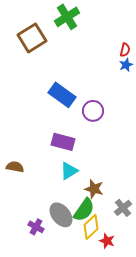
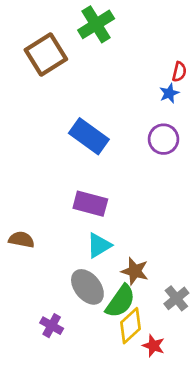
blue star: (126, 65) -> (169, 93), moved
purple circle: (93, 111) -> (163, 139), moved
gray ellipse: (61, 215) -> (87, 287), moved

